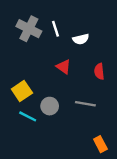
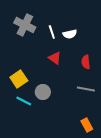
white line: (55, 29) -> (52, 32), moved
gray line: (85, 104) -> (86, 89), moved

